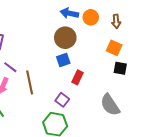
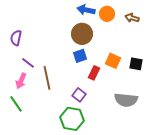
brown arrow: (116, 21) -> (132, 18), turned 112
orange square: (114, 48) -> (113, 61), moved
gray semicircle: (110, 105) -> (126, 100), turned -50

